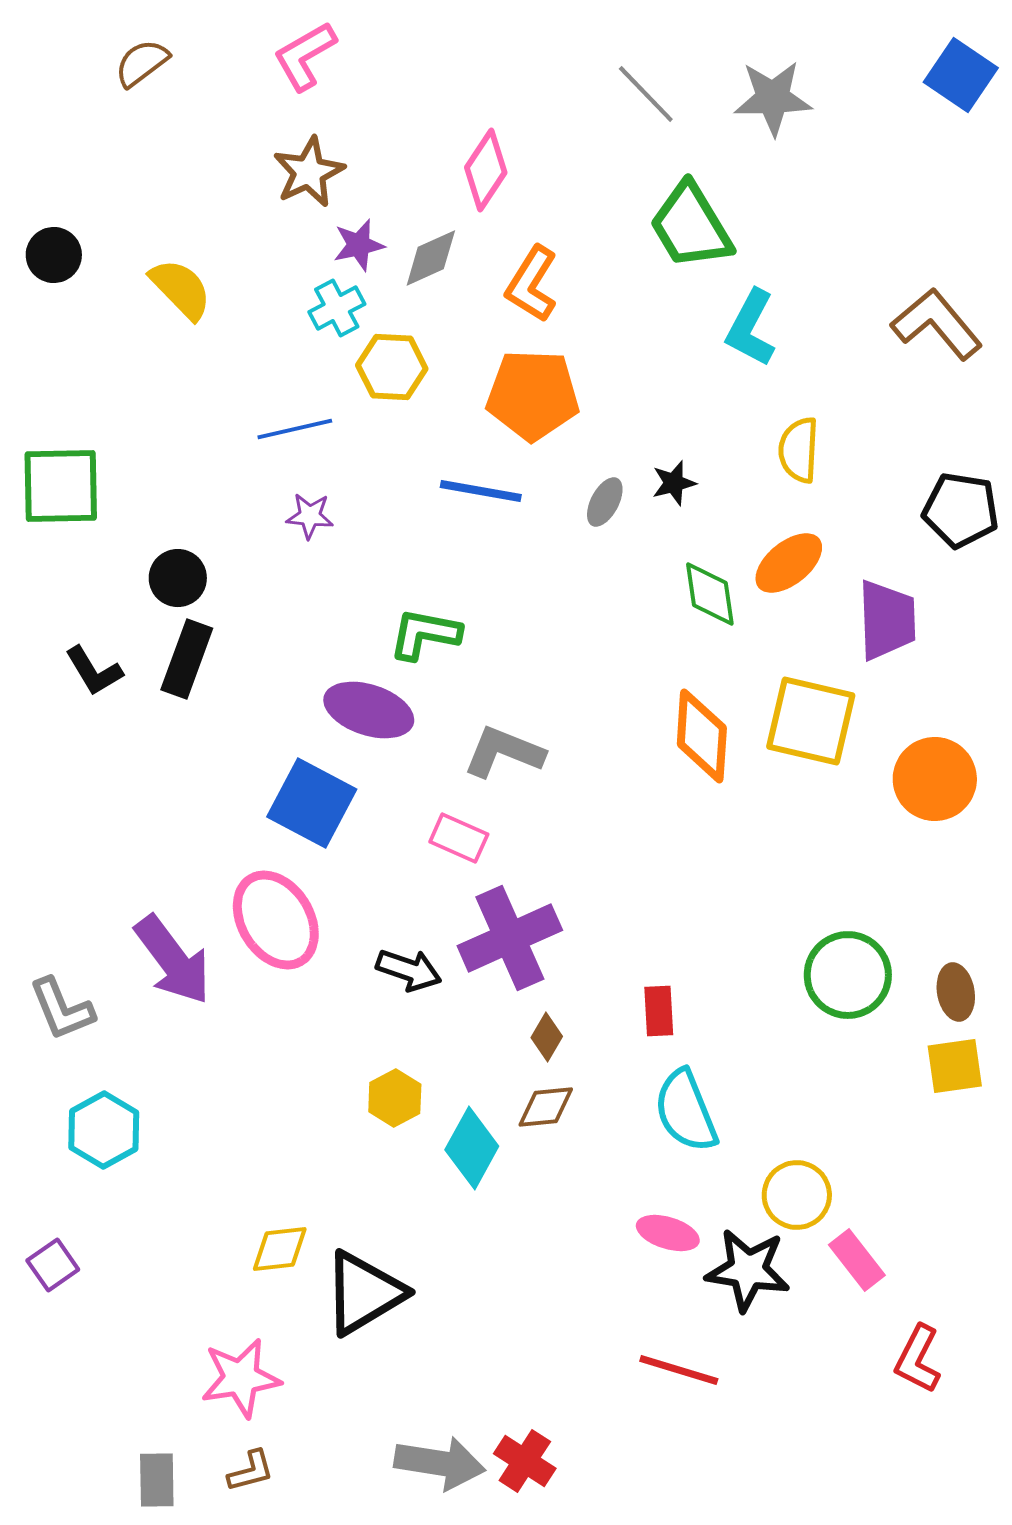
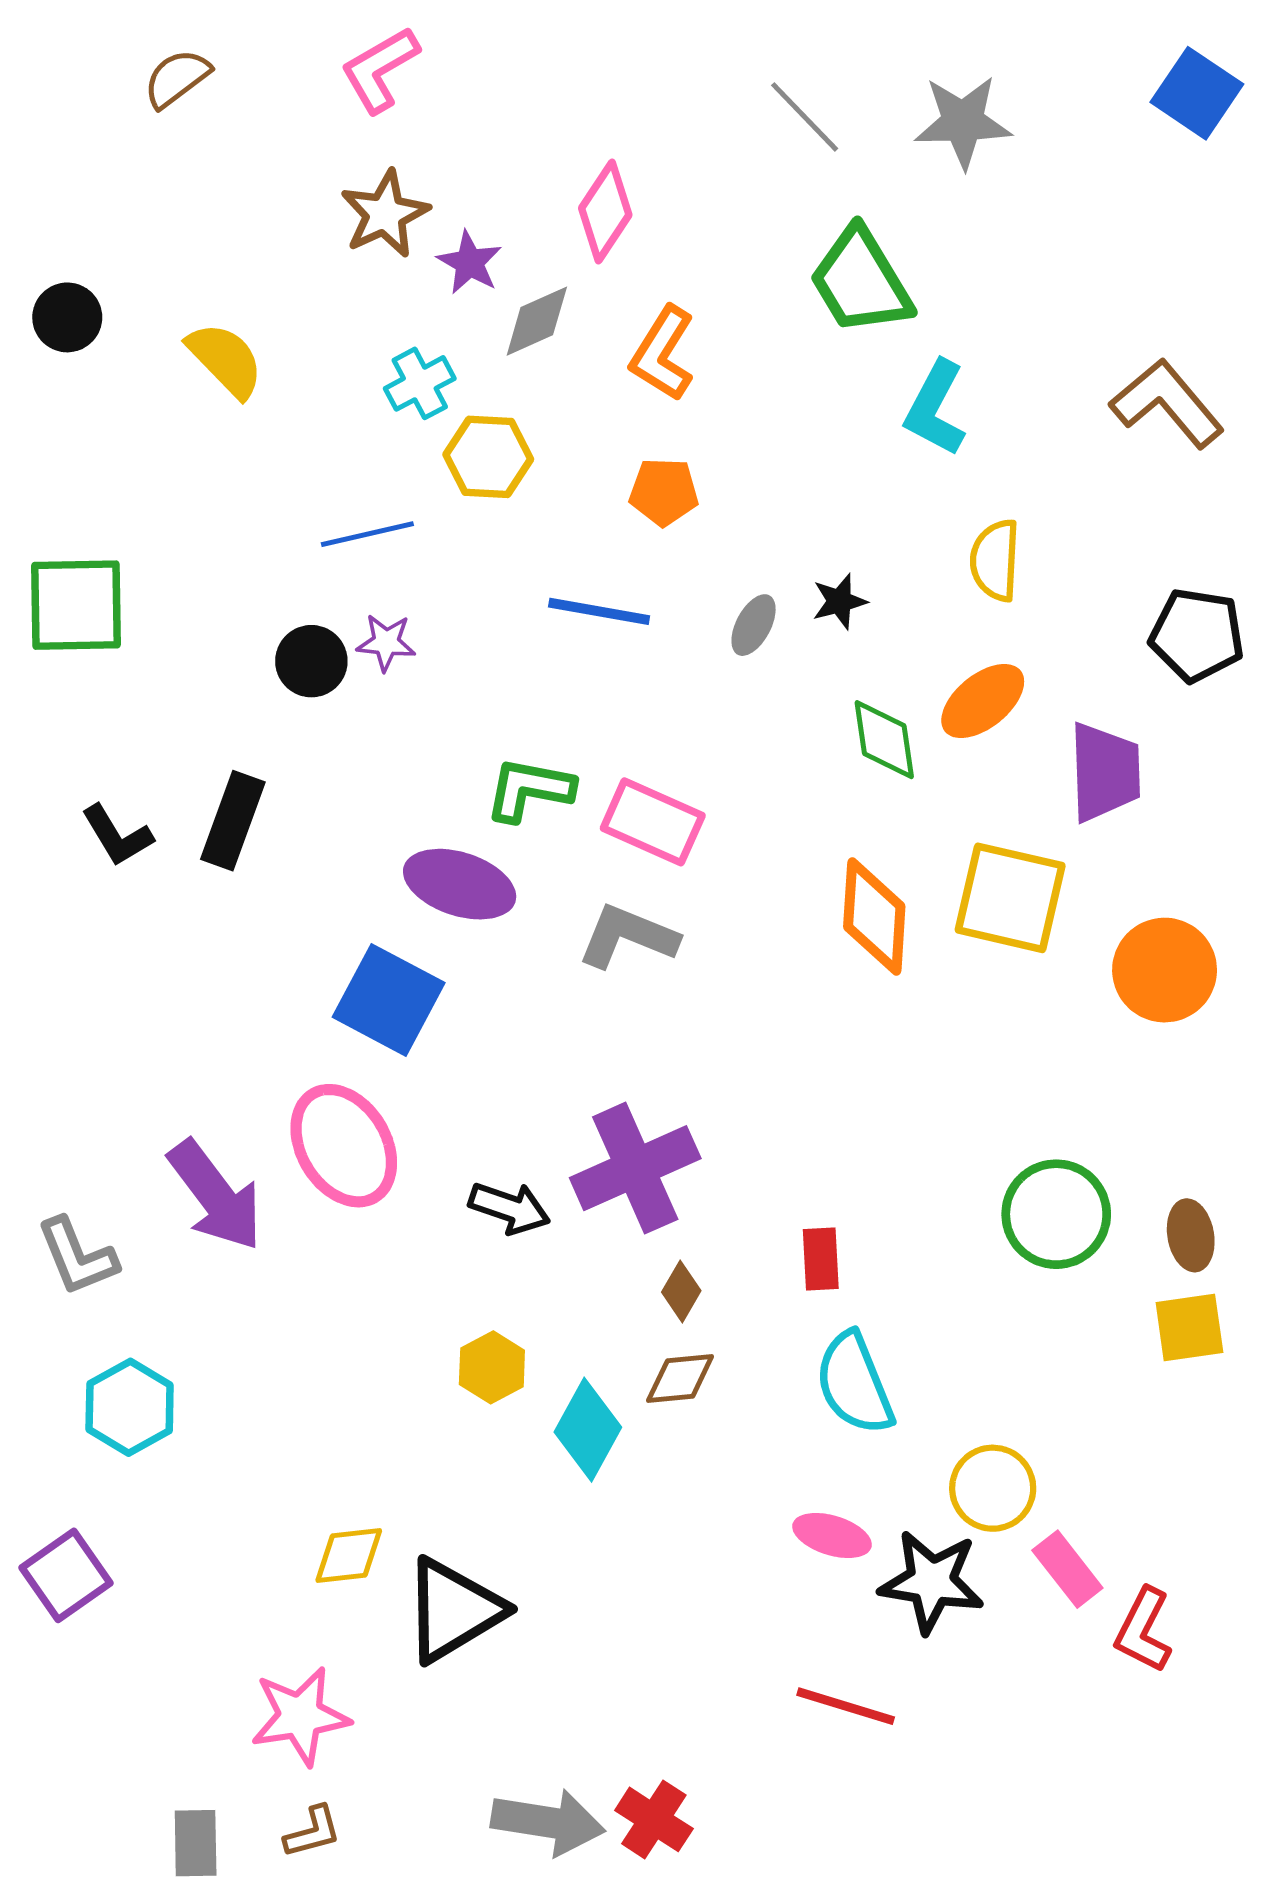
purple star: (359, 245) -> (470, 263), moved, turned -30
orange pentagon: (533, 395) -> (664, 492), size x0.6
black circle: (178, 578) -> (311, 661), moved
pink rectangle: (459, 838) -> (653, 822), moved, size x1.4
purple square: (53, 1265) -> (66, 1575), size x1.4
red L-shape: (918, 1359) -> (1143, 1630), moved

